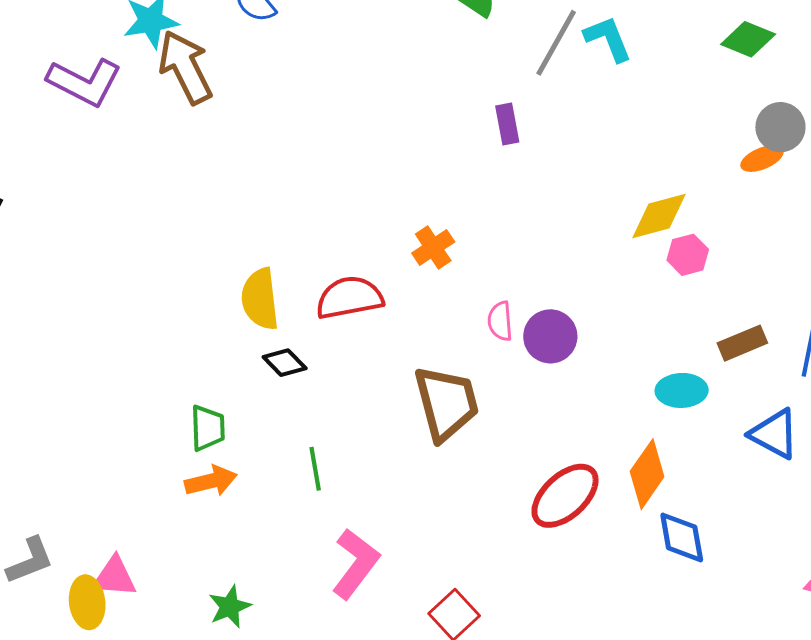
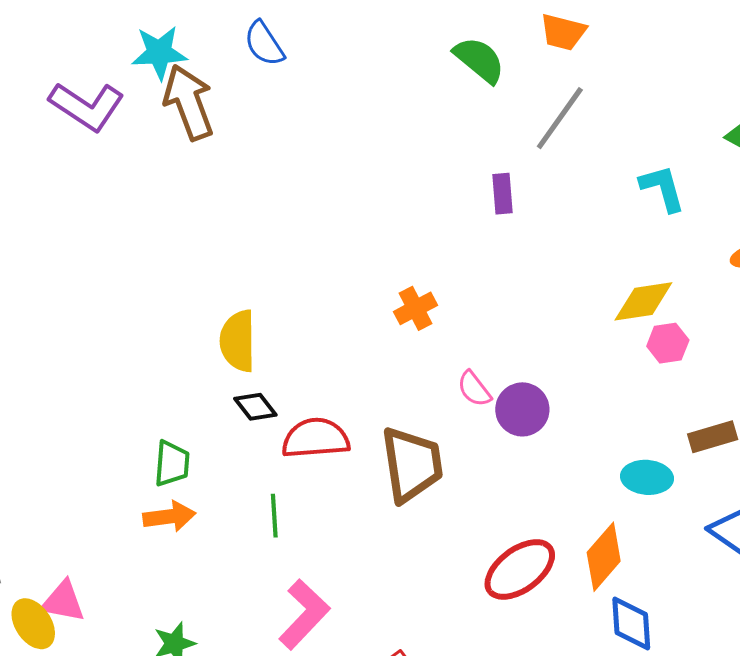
cyan L-shape: (608, 39) -> (662, 188), moved
red semicircle: (349, 298) -> (316, 438), moved
pink semicircle: (500, 321) -> (474, 389), turned -39
yellow ellipse: (87, 602) -> (33, 624), turned -33

